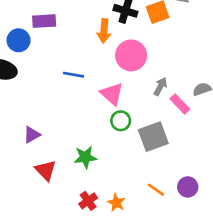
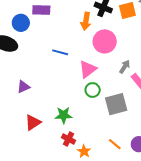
pink triangle: (112, 94) -> (88, 69), turned 36
purple triangle: (32, 135) -> (23, 87), moved
red triangle: (46, 170) -> (33, 122), turned 36
red cross: (88, 201) -> (69, 139), moved, turned -32

